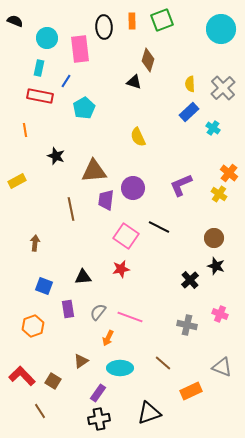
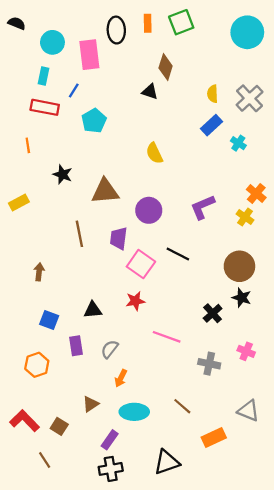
purple trapezoid: (106, 200) -> (119, 238), moved
brown circle: (214, 238) -> (239, 266), size x1.4
pink line: (130, 317) -> (167, 337), moved

